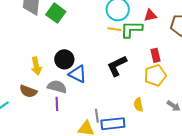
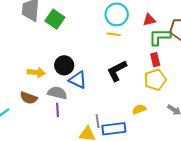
green L-shape: (131, 29) -> (160, 37), moved
yellow arrow: (36, 66) -> (36, 73), turned -72
yellow semicircle: (138, 105) -> (139, 109), turned 80

